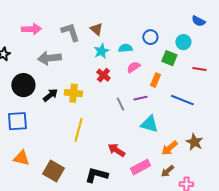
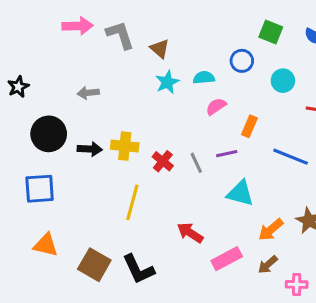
pink arrow: (31, 29) -> (78, 26), moved
gray L-shape: (70, 32) -> (120, 35), moved
cyan circle: (183, 42) -> (283, 81), moved
gray arrow: (49, 58) -> (88, 93), size x0.6
green square: (169, 58) -> (271, 32), moved
red cross: (103, 75) -> (163, 161), moved
black arrow: (50, 95) -> (90, 149), turned 42
black L-shape: (96, 175) -> (138, 269), moved, turned -130

